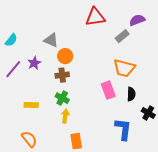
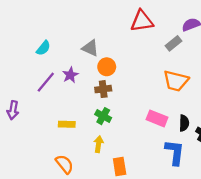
pink rectangle: (108, 90) -> (157, 118), moved, turned -48
black semicircle: (131, 94) -> (184, 123), moved
yellow arrow: (65, 116) -> (98, 144), moved

